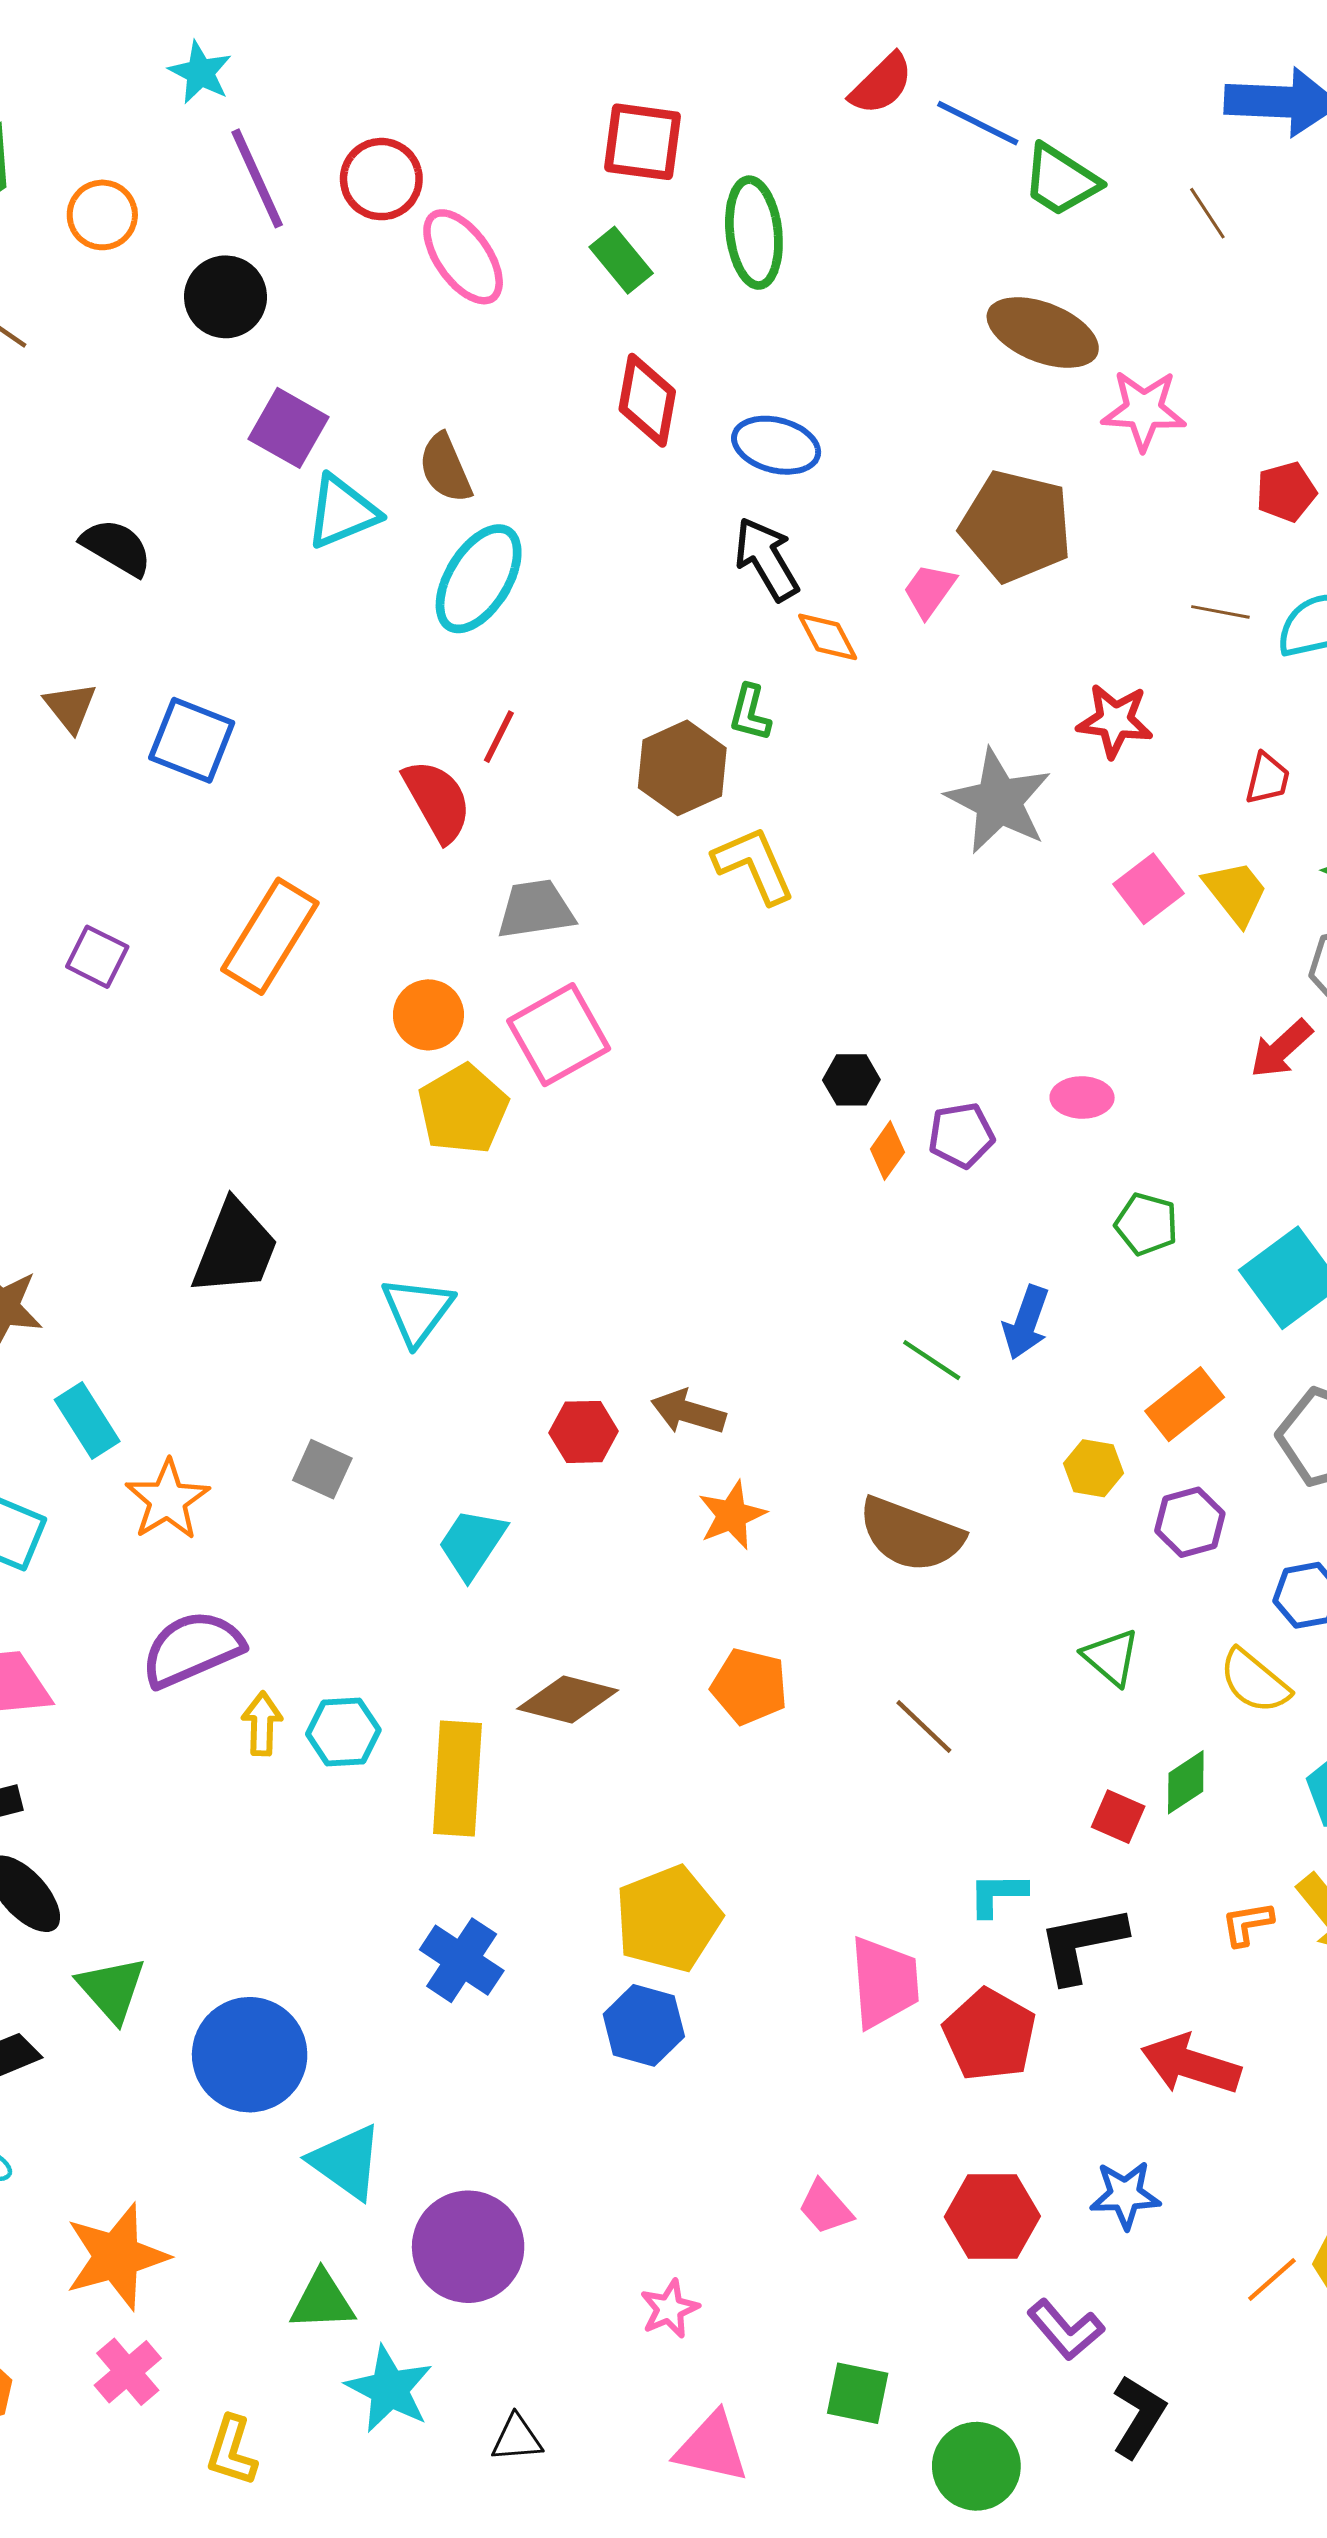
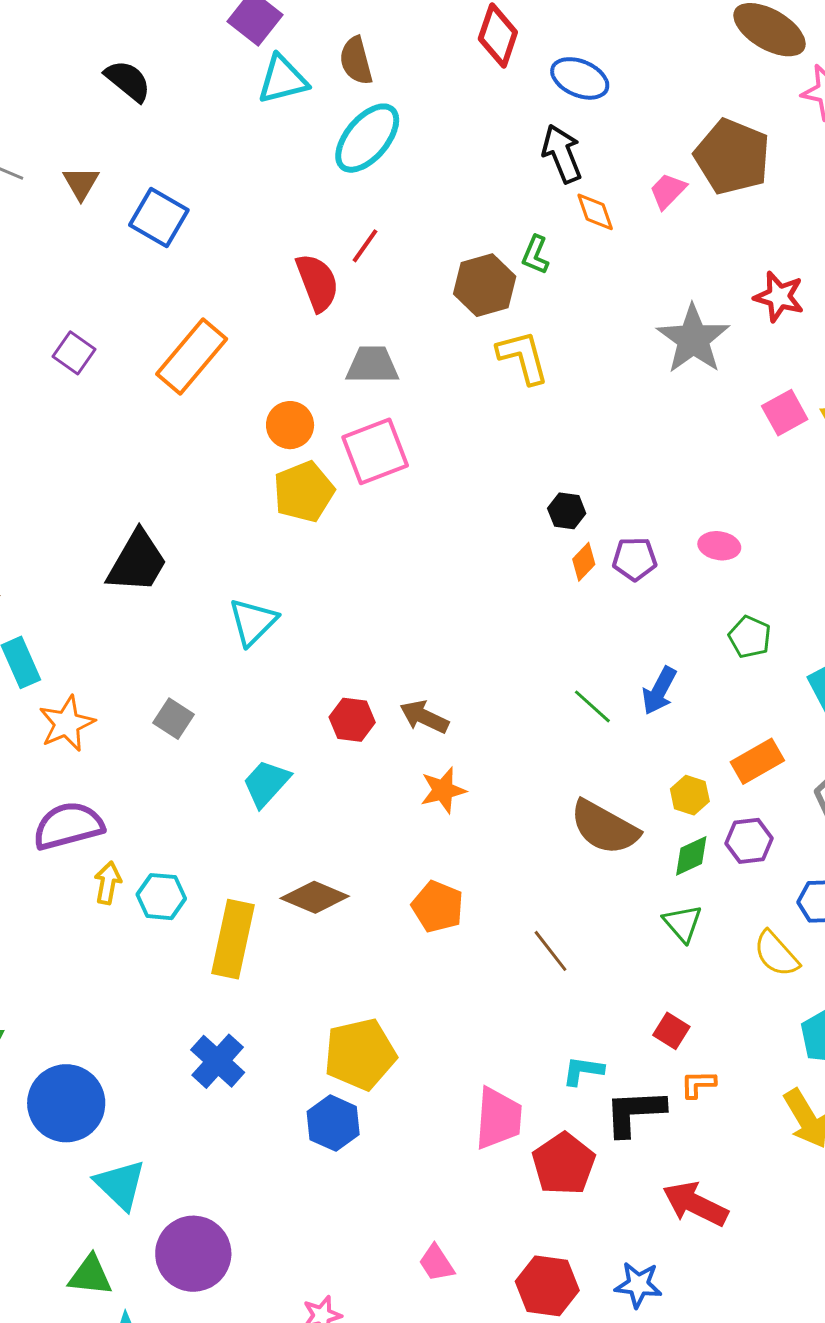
brown semicircle: (911, 1535) -> (604, 827), moved
green diamond: (1186, 1782) -> (691, 856), moved
orange L-shape: (1247, 1924) -> (698, 1084), moved

